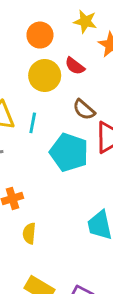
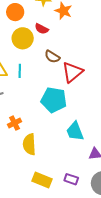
cyan pentagon: (69, 152) -> (54, 100), moved
yellow semicircle: (29, 233) -> (29, 144), size x1.5

